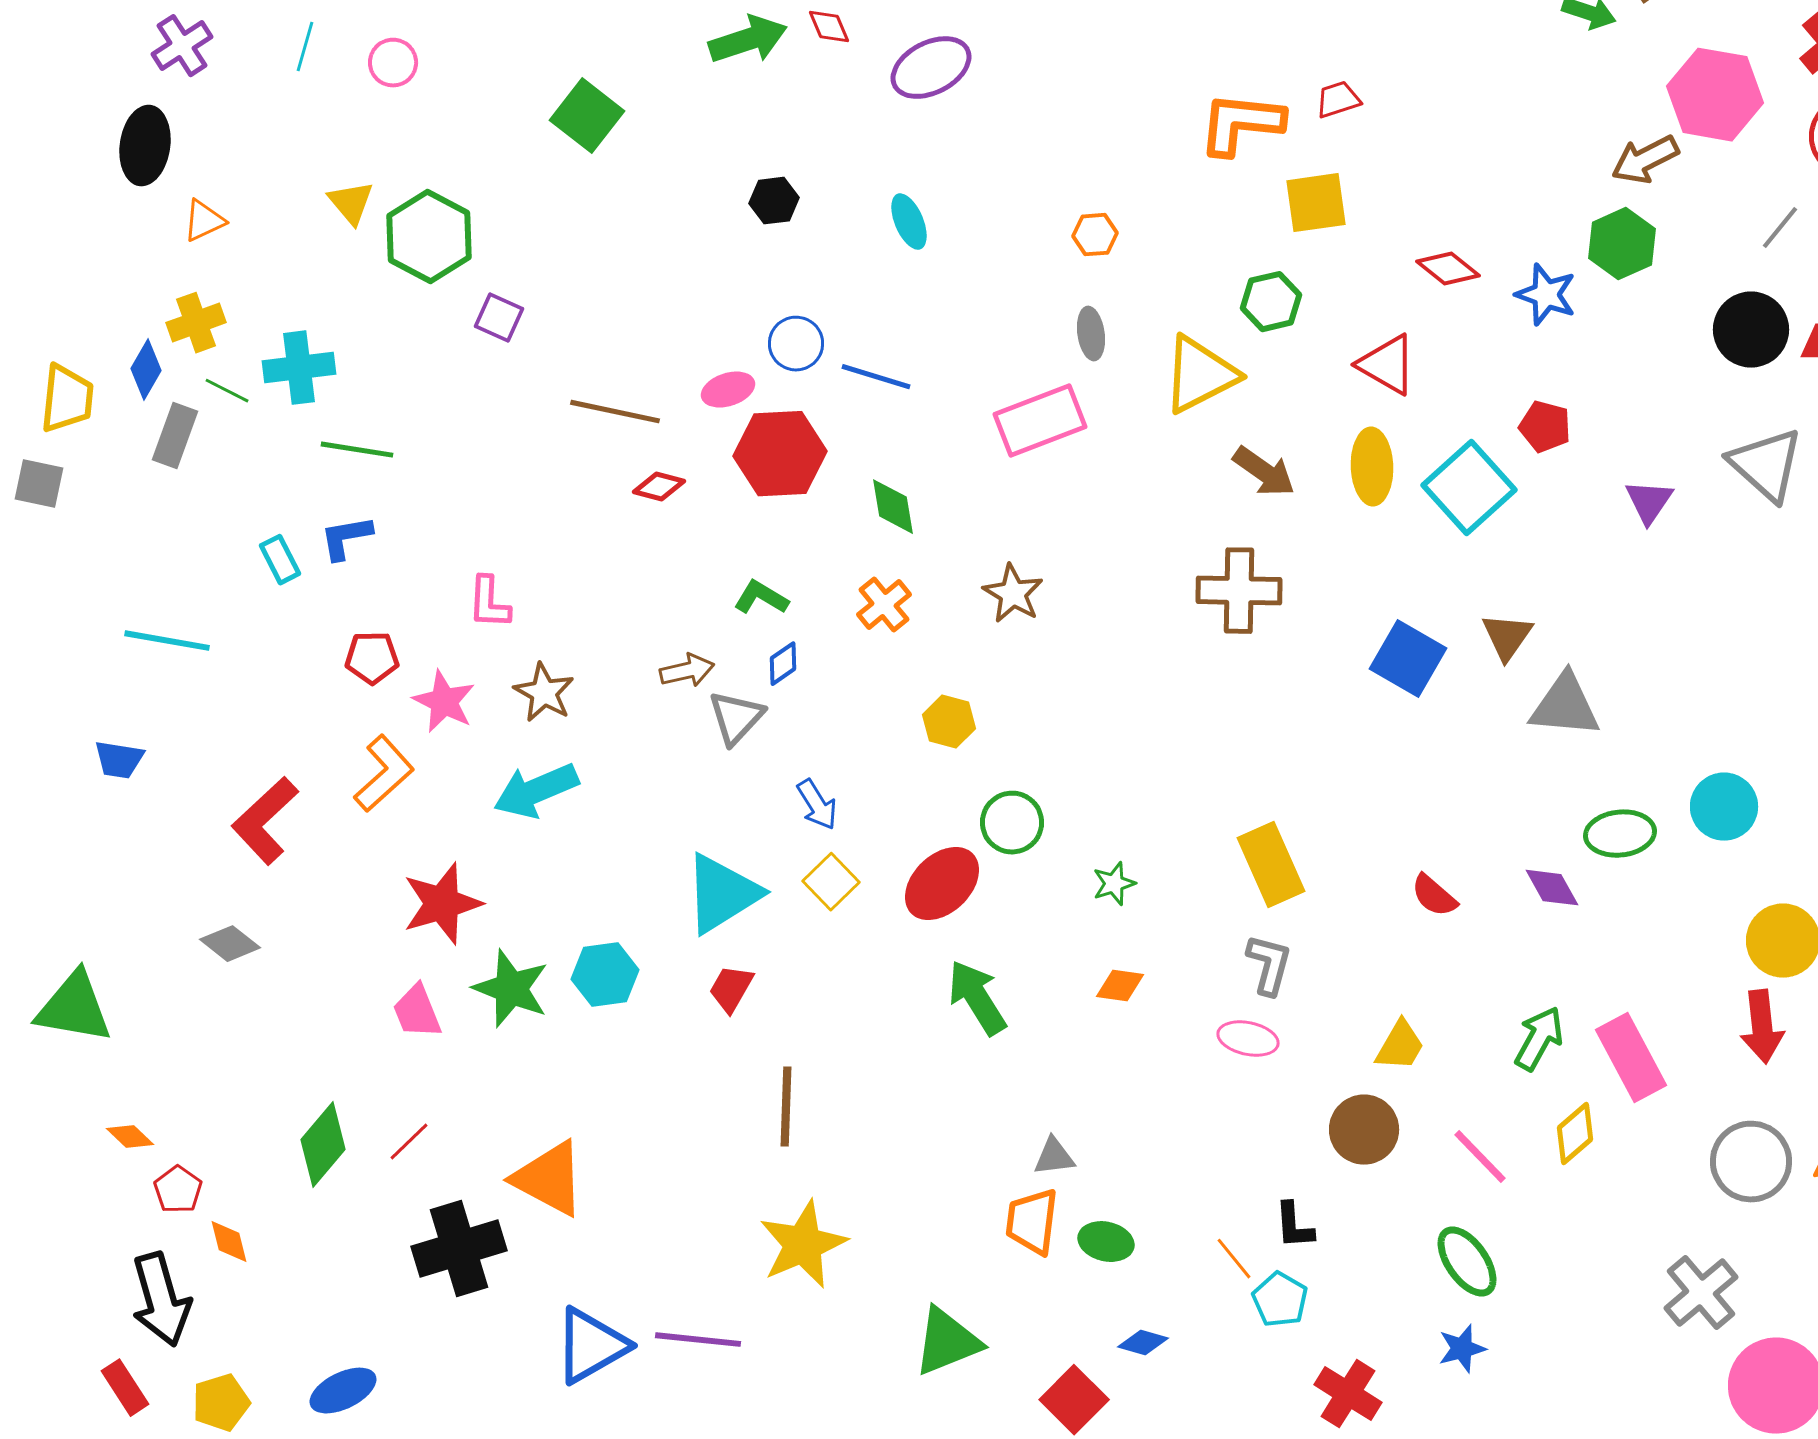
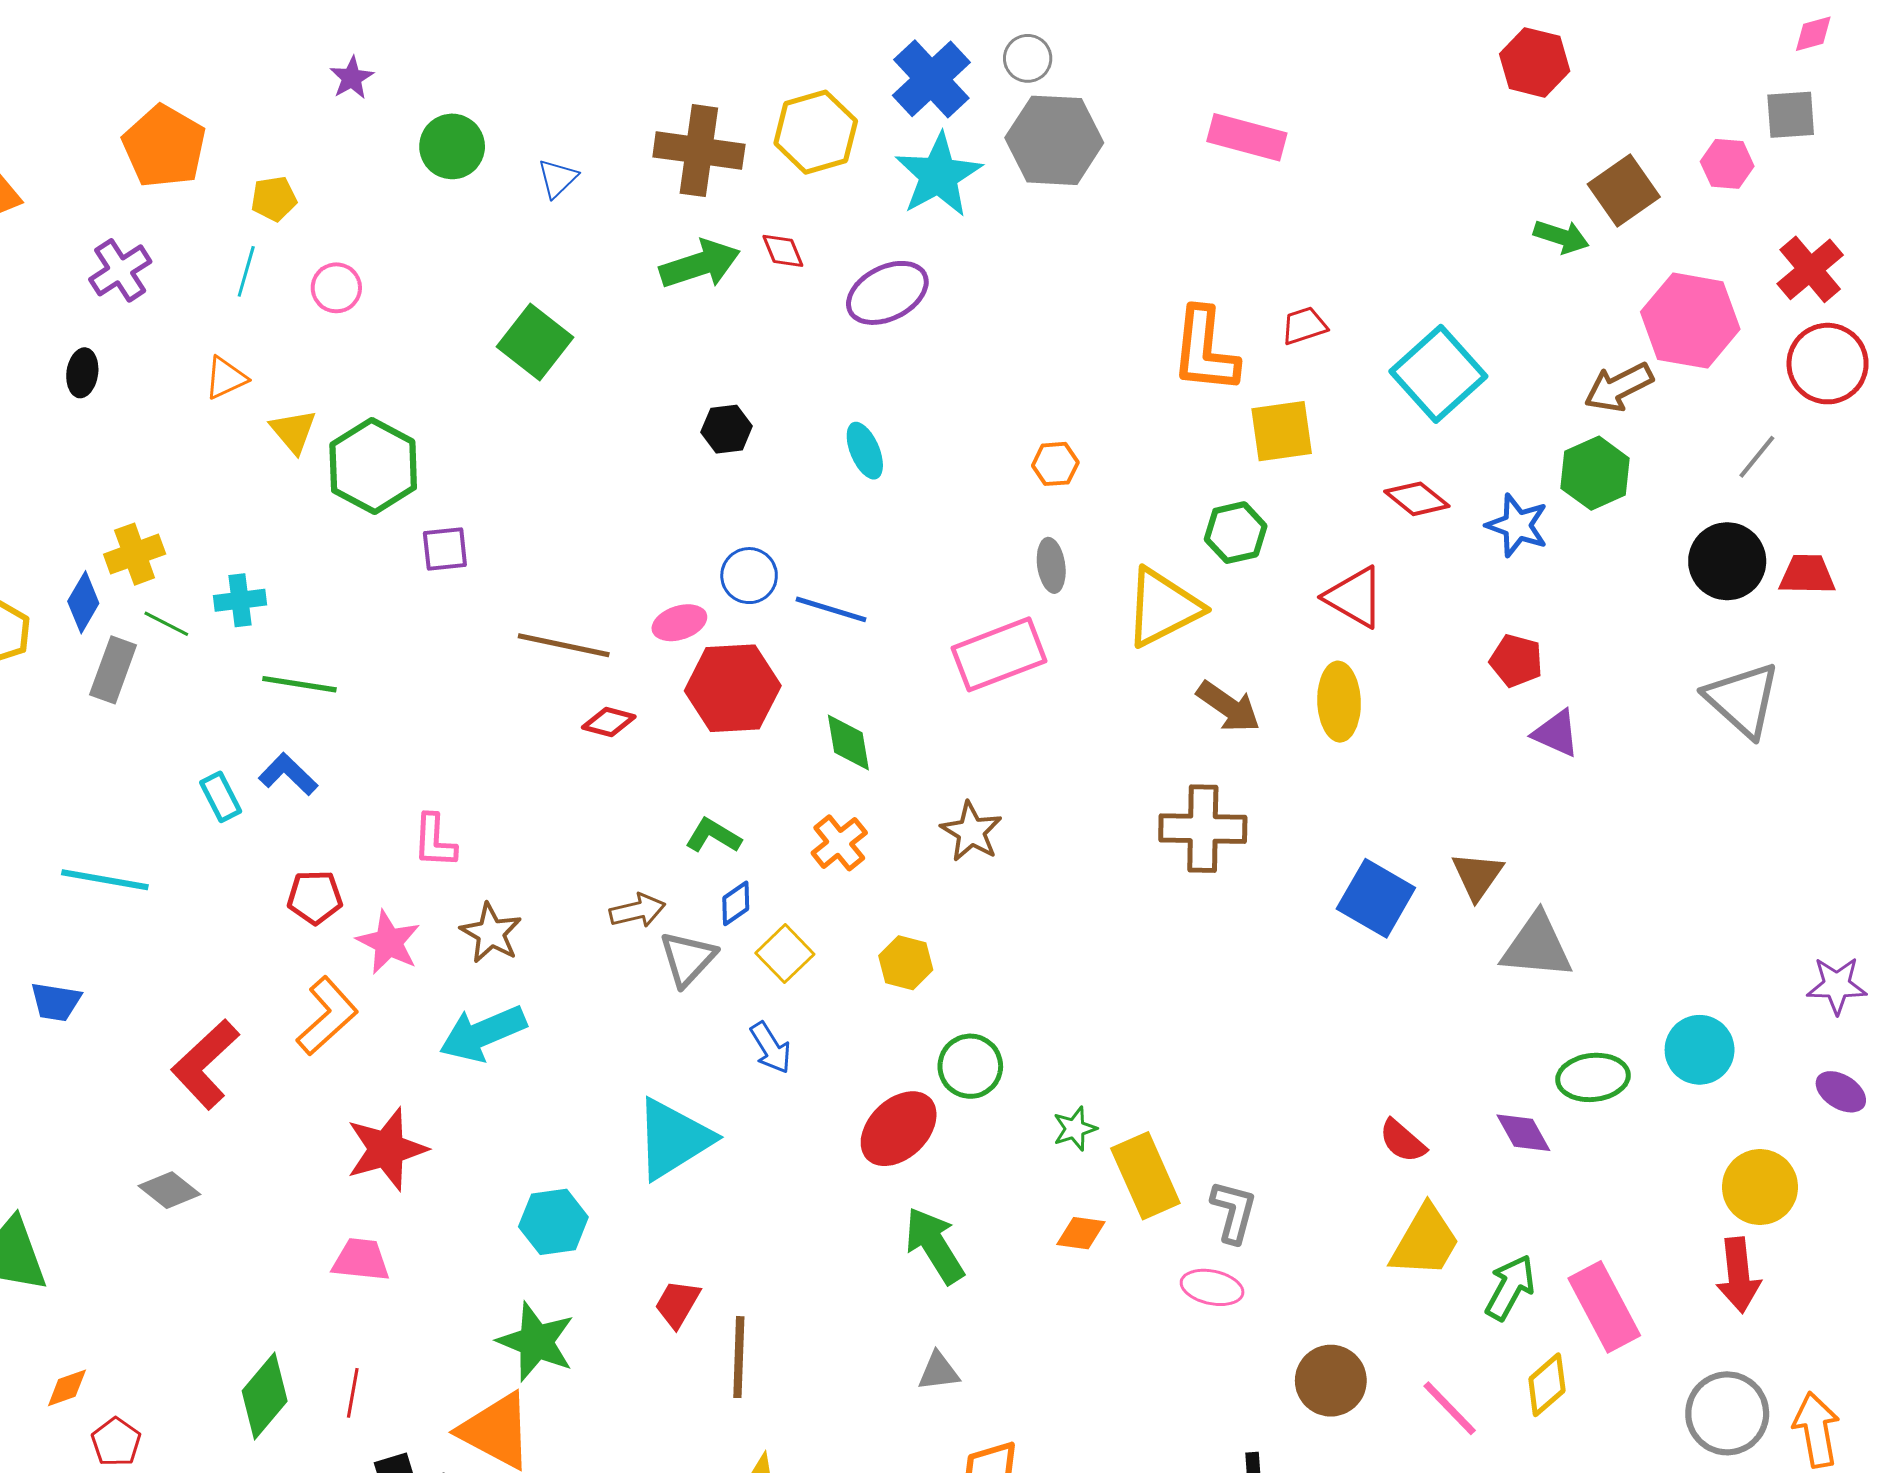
orange L-shape: (1241, 124) -> (1205, 350), turned -90
black ellipse: (145, 146) -> (82, 373), size x0.6
orange triangle: (204, 221) -> (226, 378), moved
purple square: (499, 318) -> (445, 549), turned -30
cyan cross: (299, 368) -> (240, 600), size x0.7
cyan square: (1469, 488) -> (1438, 374), moved
purple triangle: (1649, 502) -> (1556, 733), moved, turned -40
blue L-shape: (346, 538) -> (288, 774), turned 54
yellow rectangle: (1271, 865) -> (1145, 1176), moved
yellow square: (831, 882) -> (785, 954), moved
green star: (511, 989) -> (536, 1342), moved
red trapezoid: (731, 989) -> (677, 1304), moved
pink trapezoid: (417, 1012) -> (361, 1260), turned 118
yellow trapezoid: (1400, 1046) -> (1425, 1241), moved, size x1.4
orange diamond: (130, 1137) -> (67, 1388), turned -63
red line: (409, 1142) -> (353, 1393), turned -36
gray triangle: (1054, 1157) -> (939, 1371), moved

